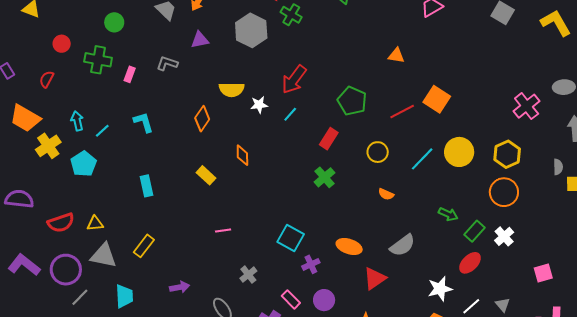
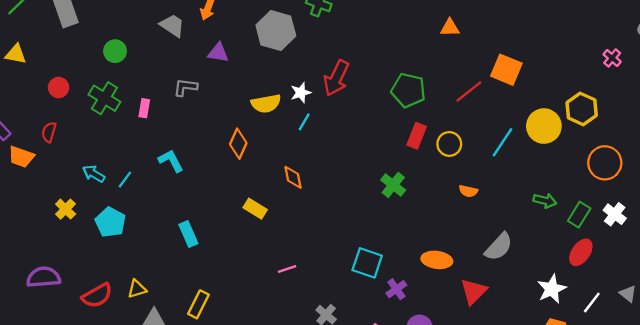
purple triangle: (200, 40) -> (218, 53), turned 30
green cross: (98, 60) -> (104, 98), turned 32
white star: (259, 105) -> (301, 93), moved
pink cross: (527, 106) -> (612, 58), size x0.6
cyan line: (290, 114) -> (304, 122), moved
orange trapezoid: (25, 118) -> (21, 157), moved, size x0.7
cyan arrow: (77, 121) -> (94, 174), turned -36
red rectangle: (329, 139) -> (417, 136), moved
yellow cross: (48, 146) -> (66, 209), size x0.7
yellow hexagon: (507, 154) -> (582, 109), moved

